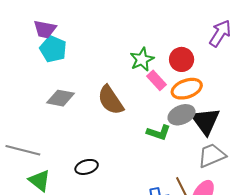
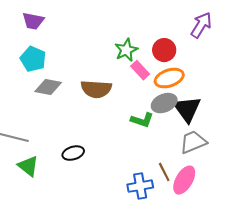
cyan pentagon: (53, 49) -> (33, 59), moved
brown semicircle: (111, 100) -> (96, 89), turned -52

